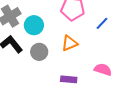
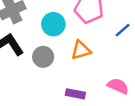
cyan circle: (34, 25) -> (53, 24), moved

